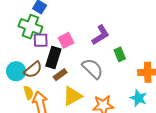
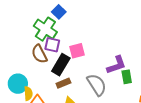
purple L-shape: (101, 35) -> (116, 65), moved
brown semicircle: (33, 70) -> (39, 54), moved, turned 90
cyan circle: (16, 71) -> (18, 84), moved

